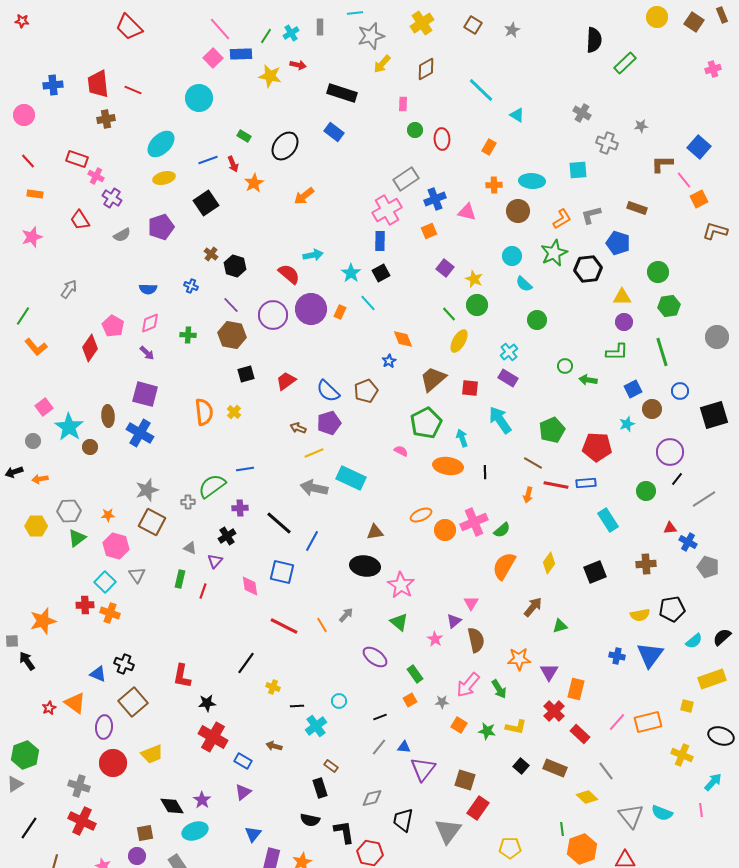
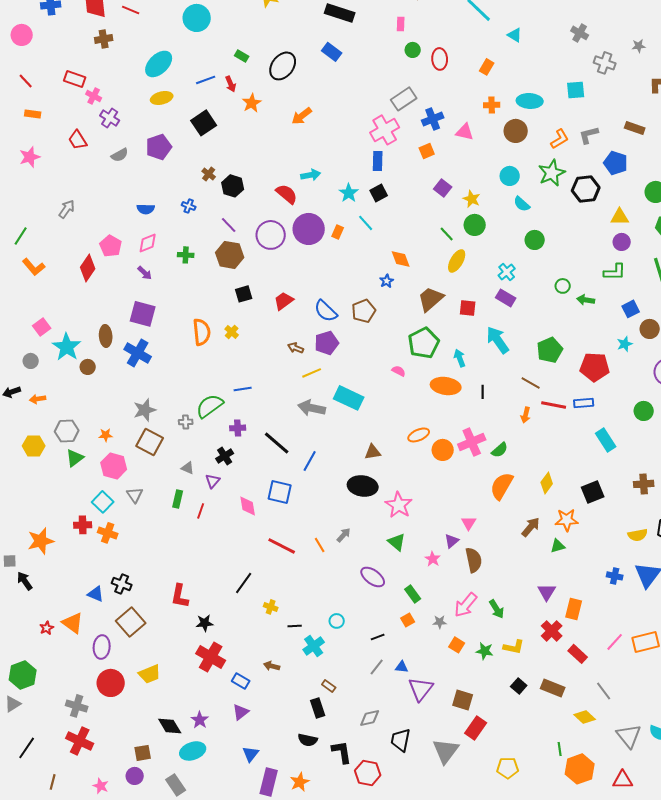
orange star: (519, 659) -> (567, 520), moved

